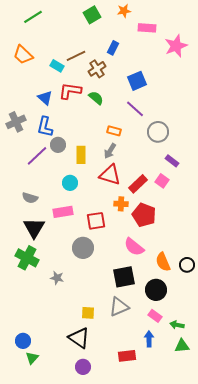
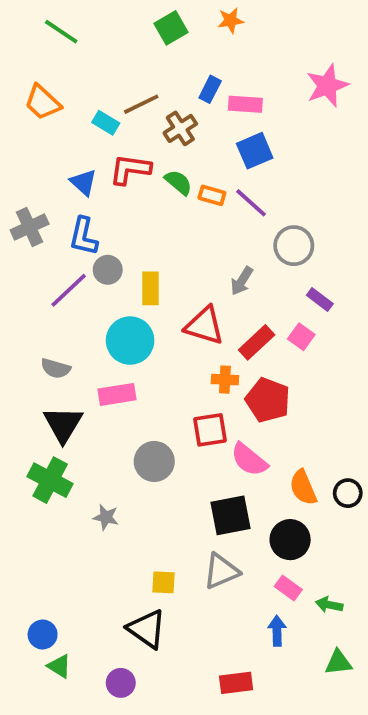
green line: (33, 17) -> (61, 32), turned 66
pink rectangle: (147, 28) -> (245, 104), moved
orange rectangle: (114, 131) -> (212, 195), moved
gray arrow: (110, 151) -> (242, 281), moved
cyan circle: (70, 183) -> (130, 341), size x1.6
red square: (96, 221) -> (210, 430), moved
green triangle: (182, 346) -> (338, 662), moved
red rectangle: (127, 356) -> (236, 683), moved
green triangle: (32, 358) -> (59, 666), turned -40
purple circle: (83, 367) -> (121, 683), moved

